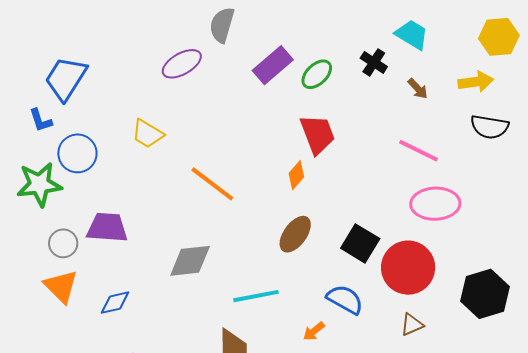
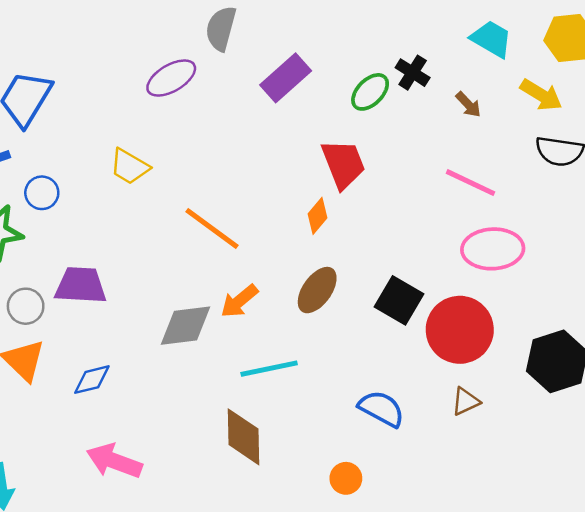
cyan trapezoid: (412, 35) -> (491, 39), moved
green ellipse: (317, 74) -> (370, 92), moved
yellow arrow: (476, 82) -> (541, 95), turned 40
blue circle: (77, 153) -> (42, 193), size x0.7
blue semicircle: (345, 299) -> (381, 409), moved
orange arrow: (314, 331) -> (239, 301), moved, size x1.4

